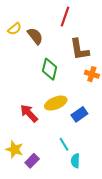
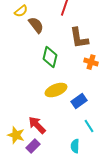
yellow semicircle: (15, 29) -> (21, 11), moved
red arrow: (29, 113) -> (37, 125), moved
cyan line: (64, 144) -> (89, 126), moved

